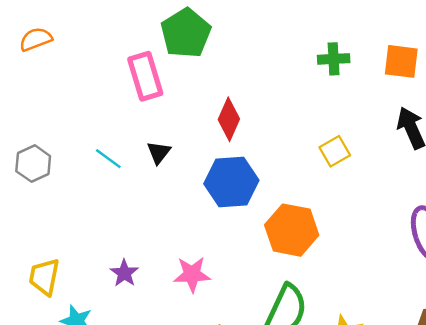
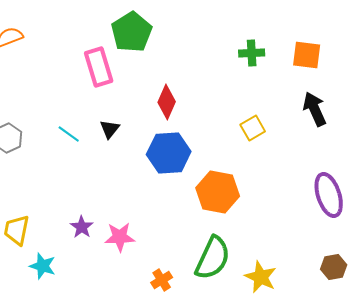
pink star: (192, 274) -> (120, 237), moved

